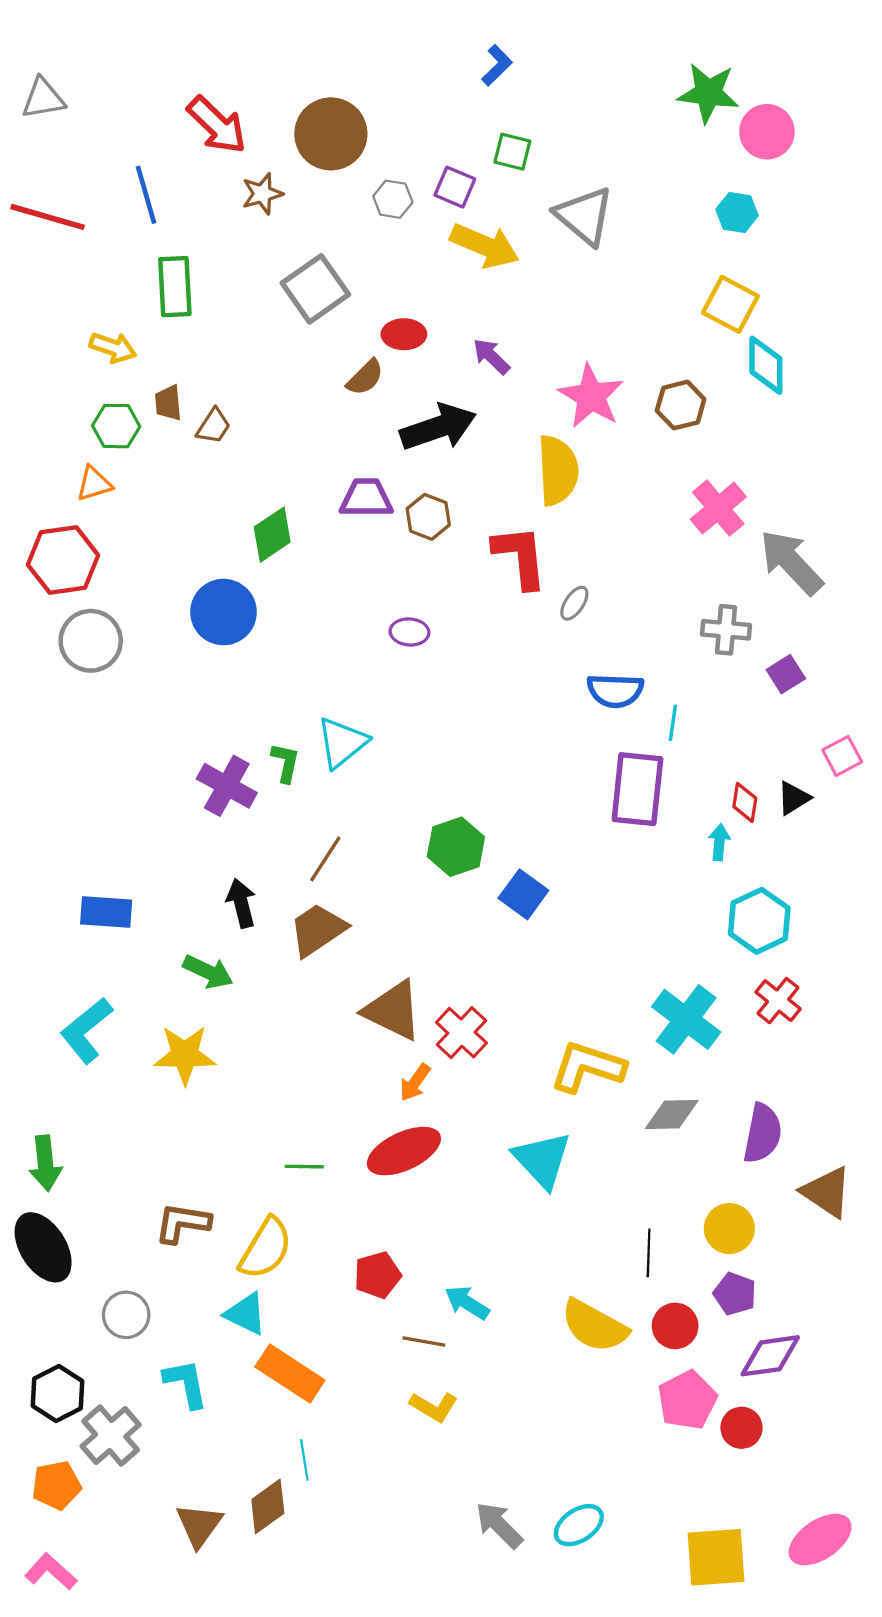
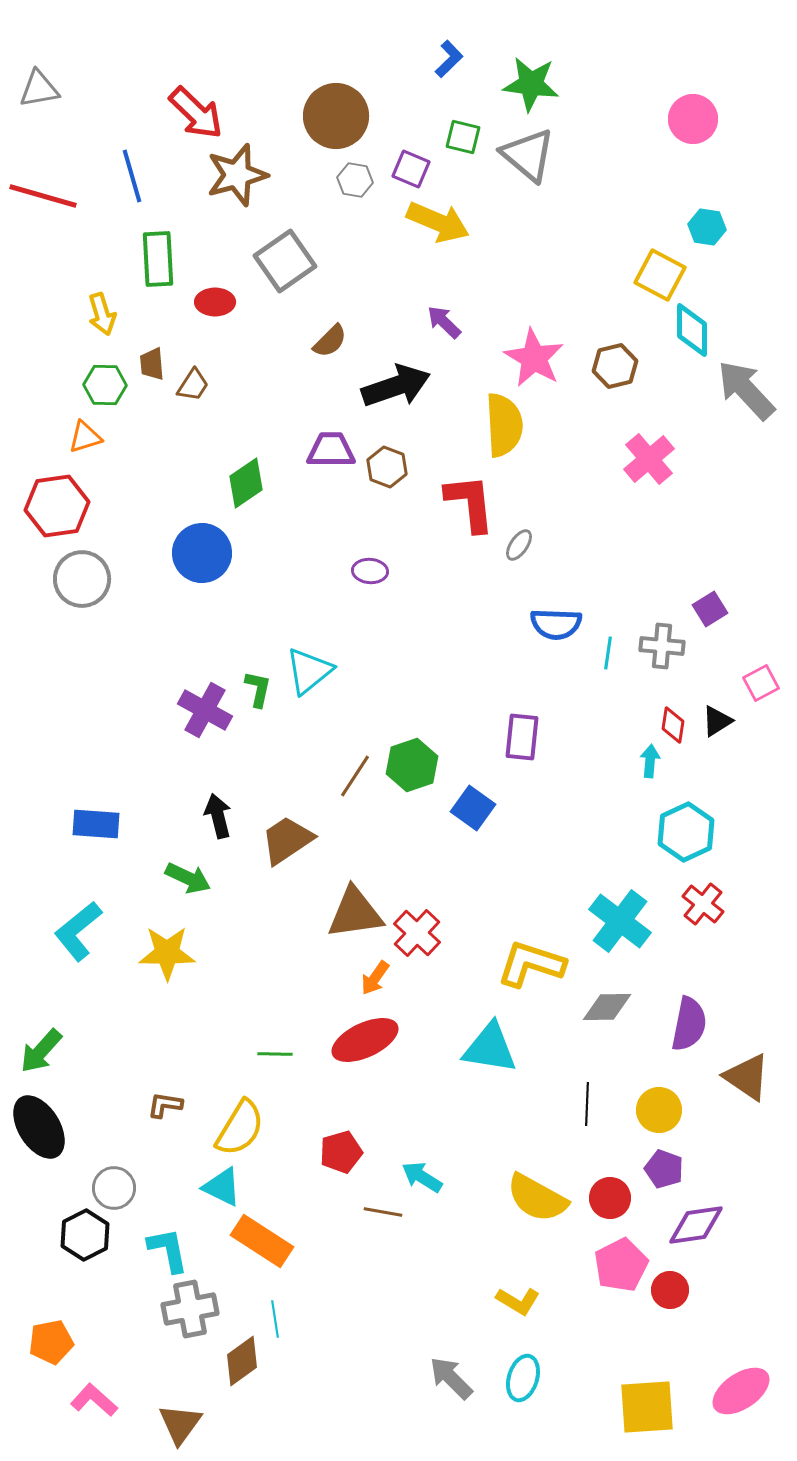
green star: (708, 93) -> (531, 84), moved
brown circle: (331, 134) -> (336, 116), moved
brown star: (262, 194) -> (237, 175), size x1.6
cyan hexagon: (737, 212) -> (707, 227), moved
gray triangle: (584, 216) -> (528, 155), moved
red ellipse: (404, 334) -> (215, 302), moved
yellow arrow: (113, 348) -> (102, 314), turned 54
gray arrow: (791, 562) -> (746, 390), moved
gray cross: (726, 630) -> (662, 646), moved
purple rectangle: (637, 789) -> (522, 737), moved, size x0.7
brown line: (325, 859) -> (355, 776), moved
brown triangle: (393, 1010) -> (355, 913), turned -34
cyan triangle: (542, 1160) -> (490, 1048), turned -38
green arrow: (45, 1163) -> (41, 1051), turned 48
brown L-shape: (183, 1223) -> (165, 1105), size x0.7
black line: (649, 1253) -> (587, 1104), moved
black hexagon: (57, 1393) -> (85, 1235), moved
yellow L-shape: (434, 1407) -> (518, 1301), moved
gray cross: (111, 1436) -> (190, 1309), moved, turned 30
brown triangle: (199, 1525) -> (180, 1424), moved
cyan ellipse: (579, 1525) -> (523, 1378), turned -39
pink L-shape: (51, 1572) -> (94, 1400), moved

